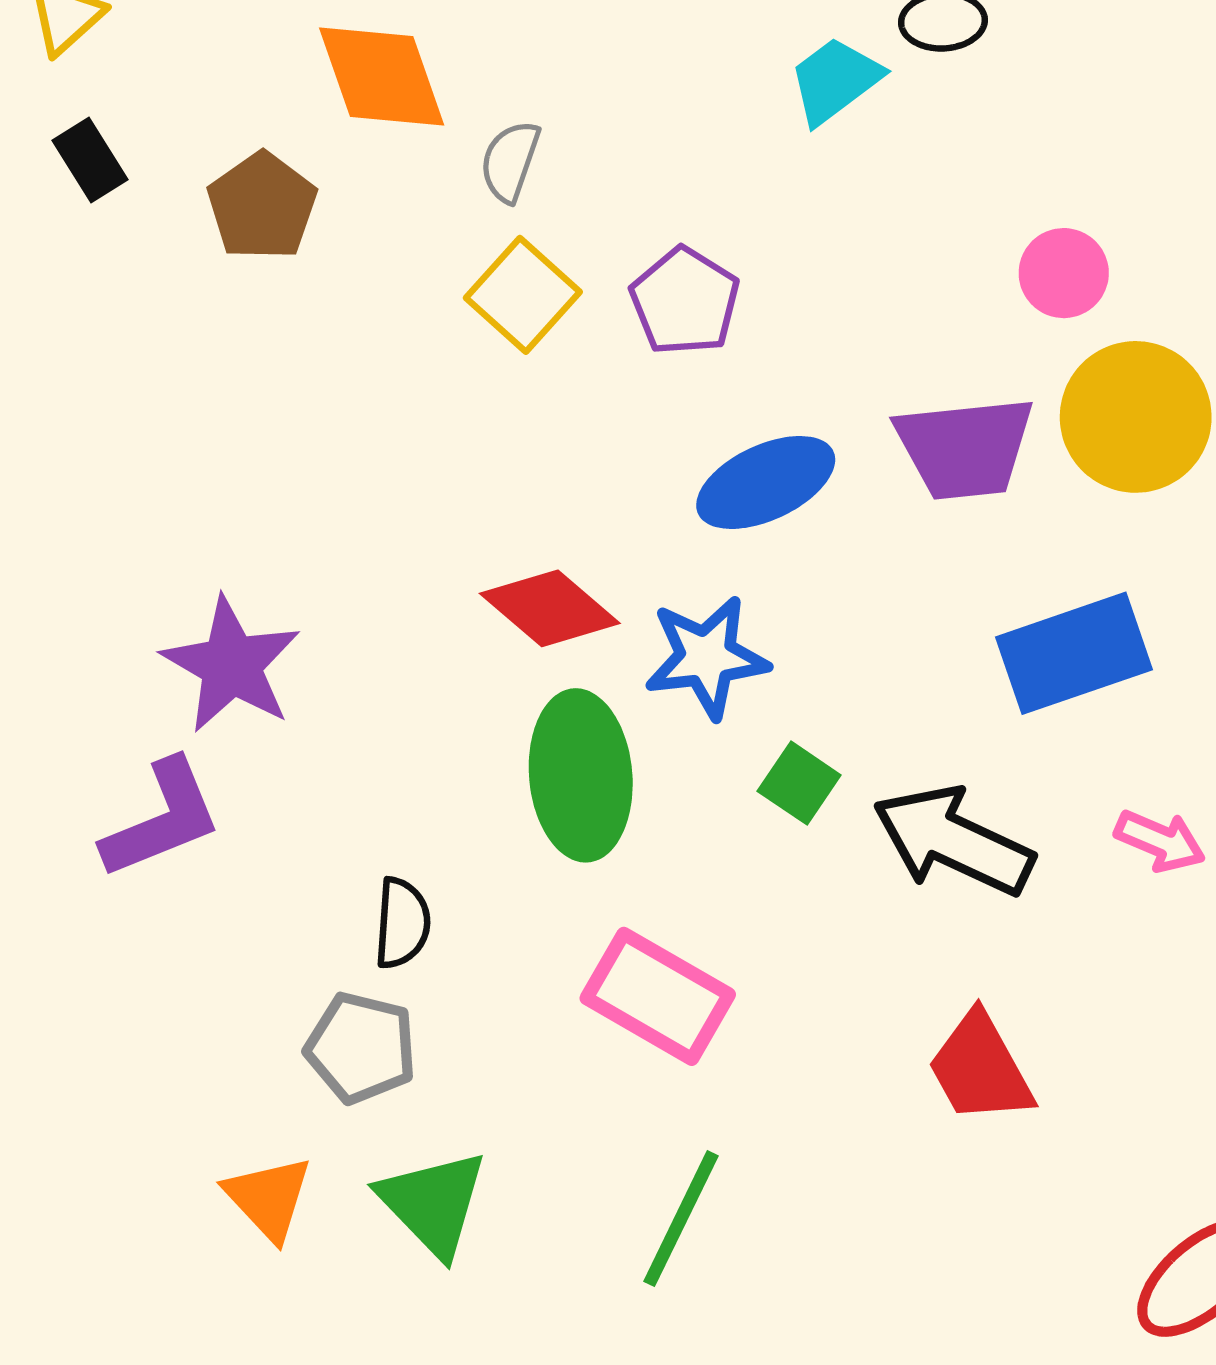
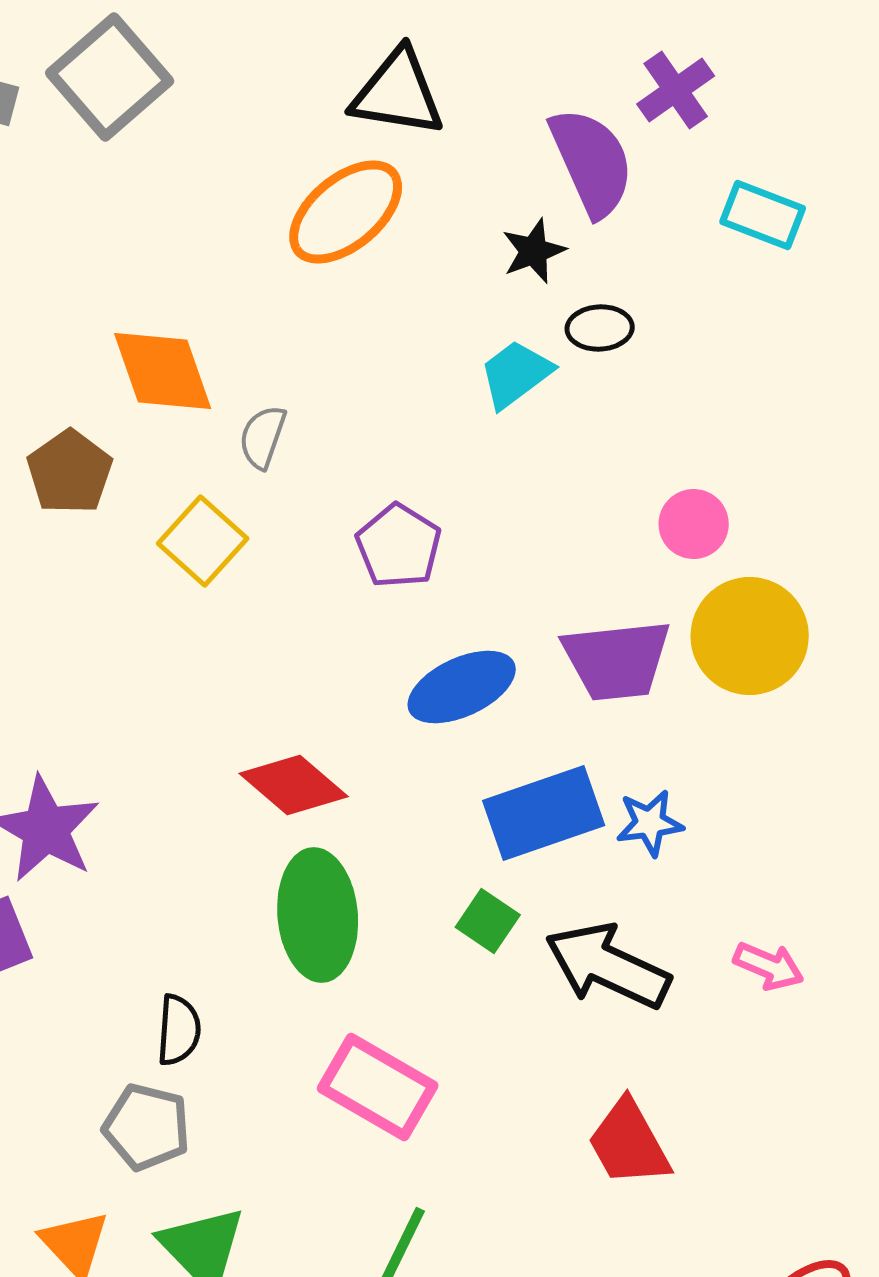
yellow square: (523, 295) -> (203, 541), moved
blue rectangle: (1074, 653) -> (544, 813), moved
blue star: (707, 657) -> (650, 823), moved, size x0.7

